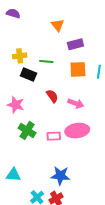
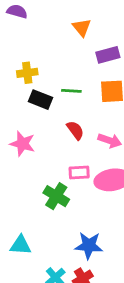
green line: (46, 62) -> (71, 91), moved
green cross: (27, 130) -> (56, 196), moved
pink rectangle: (54, 136) -> (79, 172), moved

